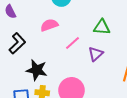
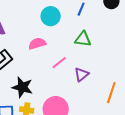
green triangle: (102, 27) -> (83, 39), moved

